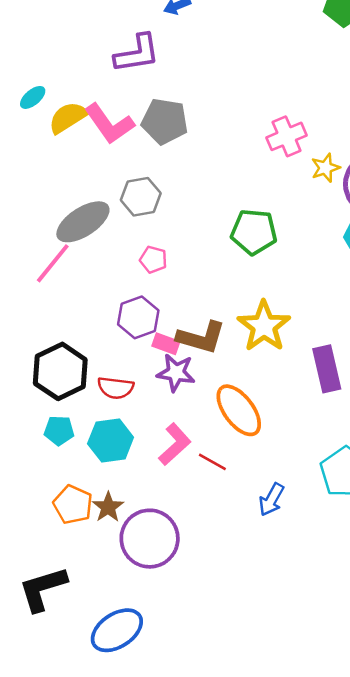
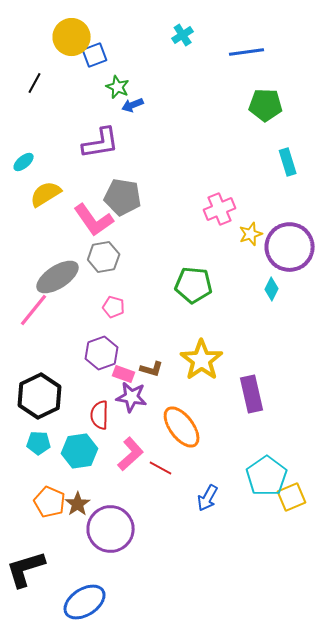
cyan ellipse: (33, 97) -> (24, 162), moved
pink L-shape: (109, 124) -> (94, 220), moved
brown L-shape: (201, 337) -> (152, 369), size x0.6
red semicircle: (116, 388) -> (100, 415), moved, turned 84

